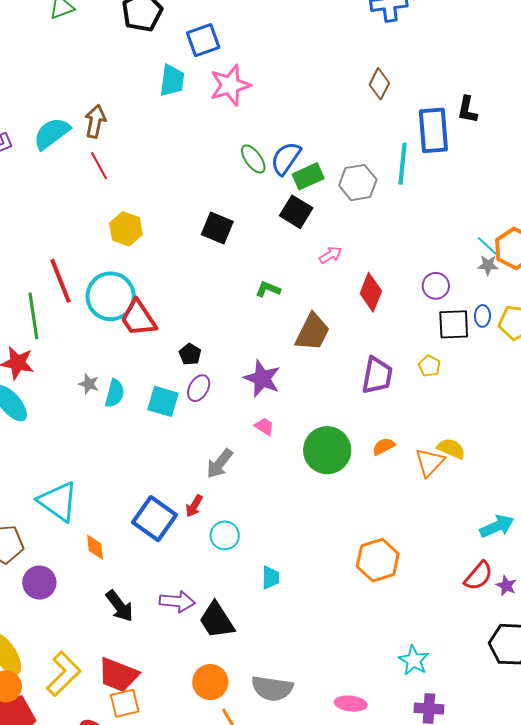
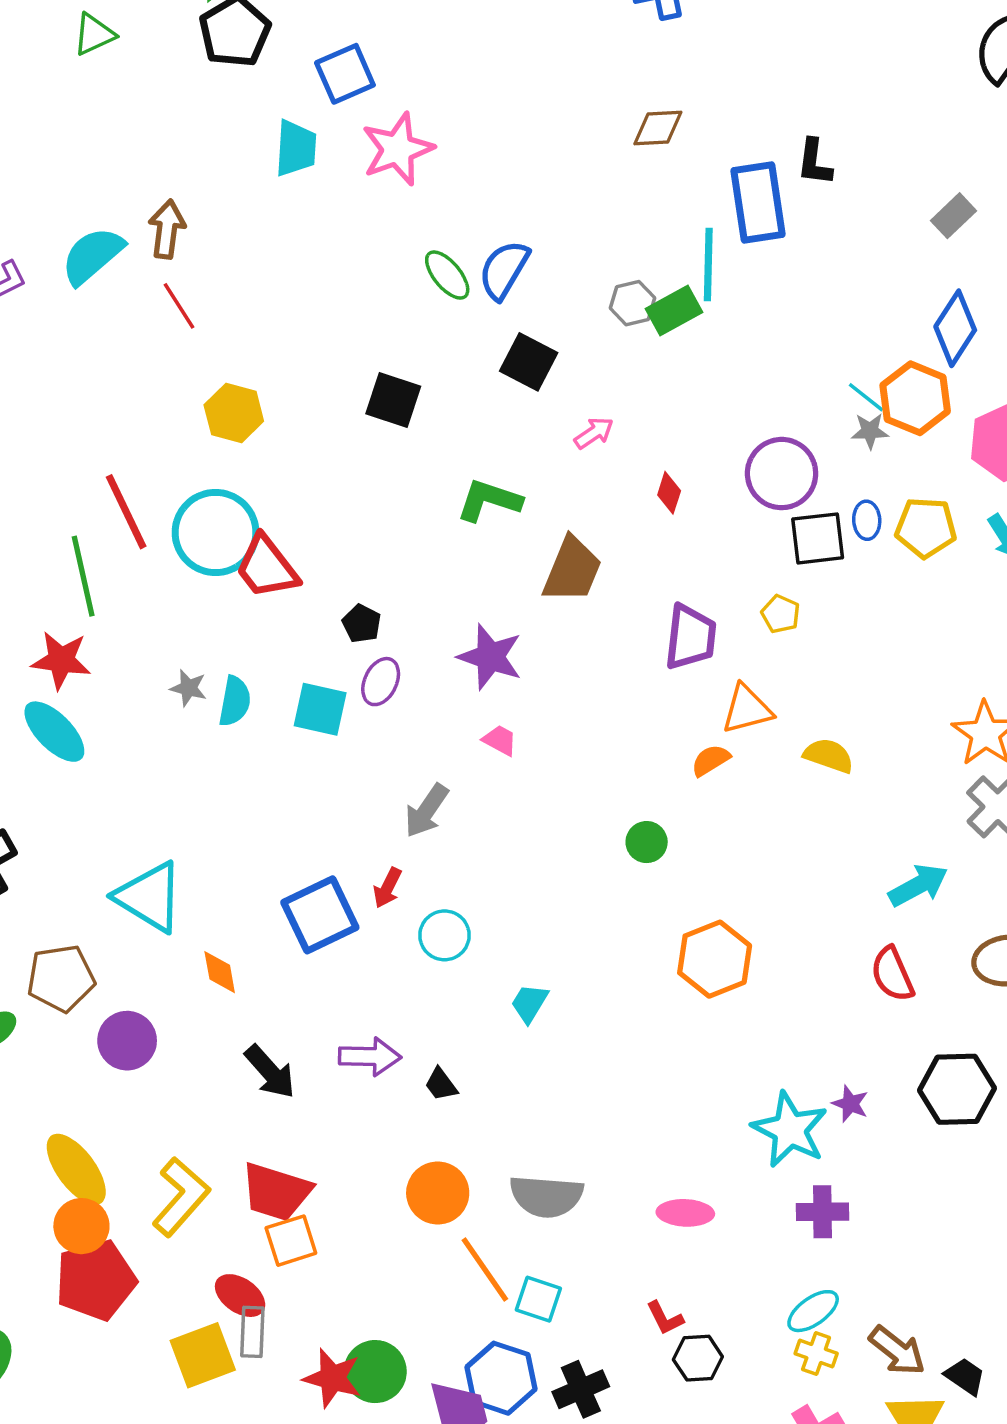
brown diamond: (379, 84) -> (658, 128), turned 64
green rectangle: (308, 176) -> (674, 311), moved
gray hexagon: (358, 183) -> (633, 303), size x0.7
purple circle: (436, 286) -> (782, 474), size x1.5
green L-shape: (268, 289) -> (489, 500), size x1.5
red diamond: (371, 292) -> (669, 493), size x0.6
green circle: (327, 450) -> (647, 842), moved, size x0.5
orange triangle: (430, 462) -> (747, 709), moved, turned 36
blue square: (155, 519) -> (320, 915), turned 33
red semicircle: (479, 576) -> (892, 974), turned 120
cyan trapezoid: (270, 578) -> (529, 1003), turned -145
purple star: (506, 586) -> (850, 1104), moved
black trapezoid: (217, 620) -> (441, 1084), size x0.5
cyan star: (414, 660) -> (790, 1130), size x1.4

